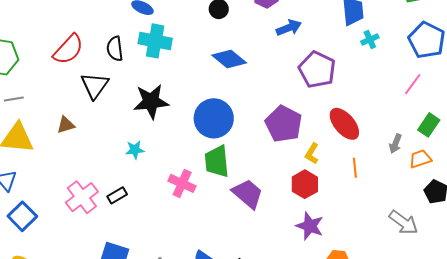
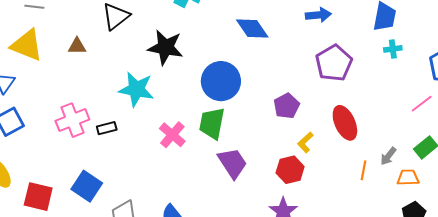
purple pentagon: (284, 124) -> (286, 106), size x0.7
cyan star: (135, 150) -> (136, 89), size x1.8
orange line: (355, 168) -> (364, 170), moved

